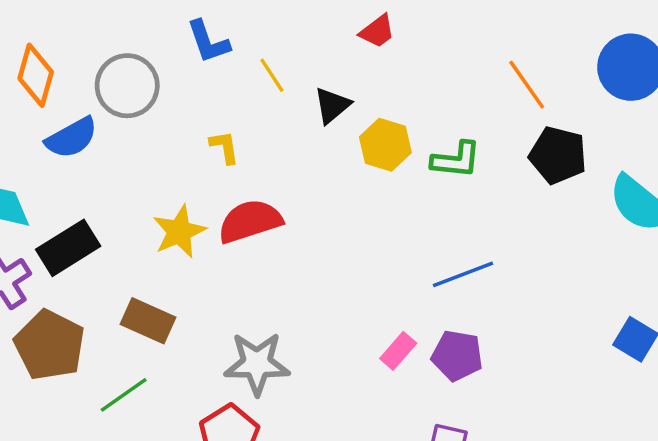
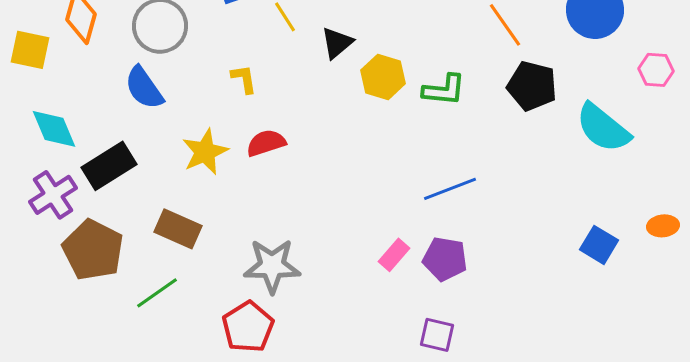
blue semicircle: (72, 138) -> (144, 88), moved, turned 84
red semicircle: (250, 221) -> (266, 143), size x0.7

